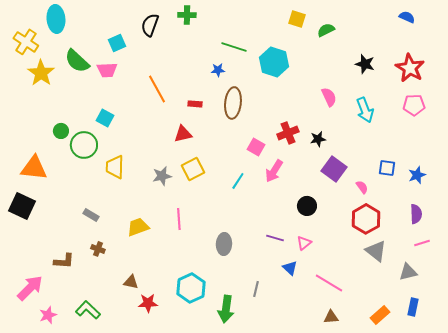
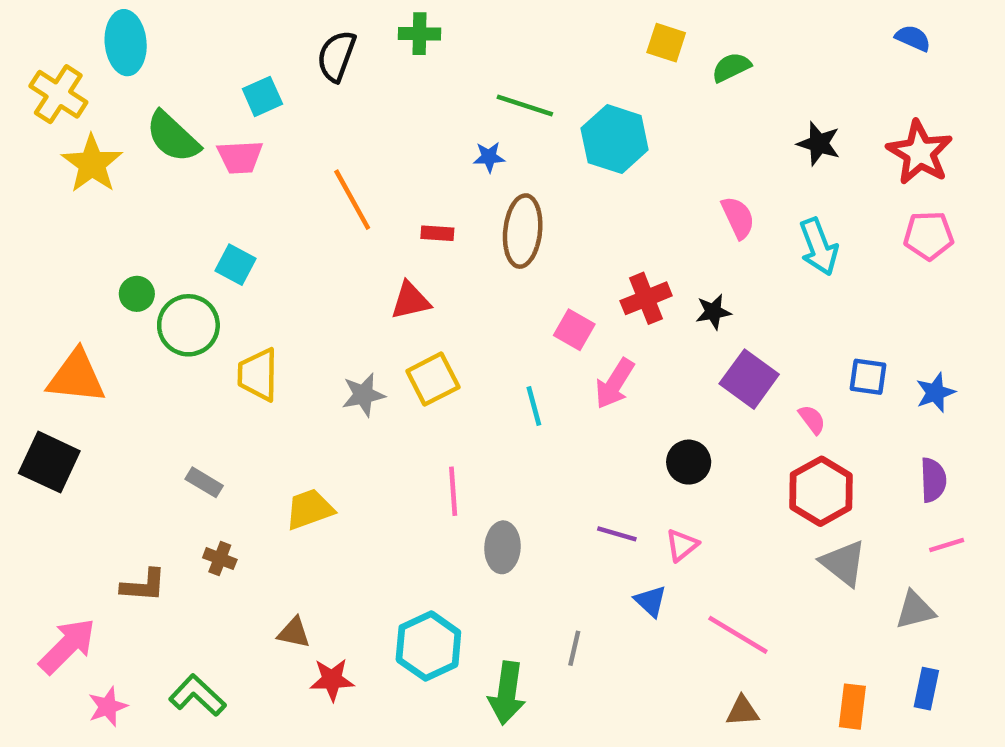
cyan line: (238, 181) -> (534, 406), turned -48
pink line: (179, 219) -> (453, 491), moved
orange rectangle: (380, 315) -> (852, 707), turned -42

